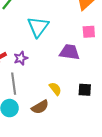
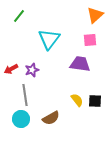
pink square: (89, 32) -> (90, 40), moved
yellow semicircle: (55, 89) -> (77, 100), moved

